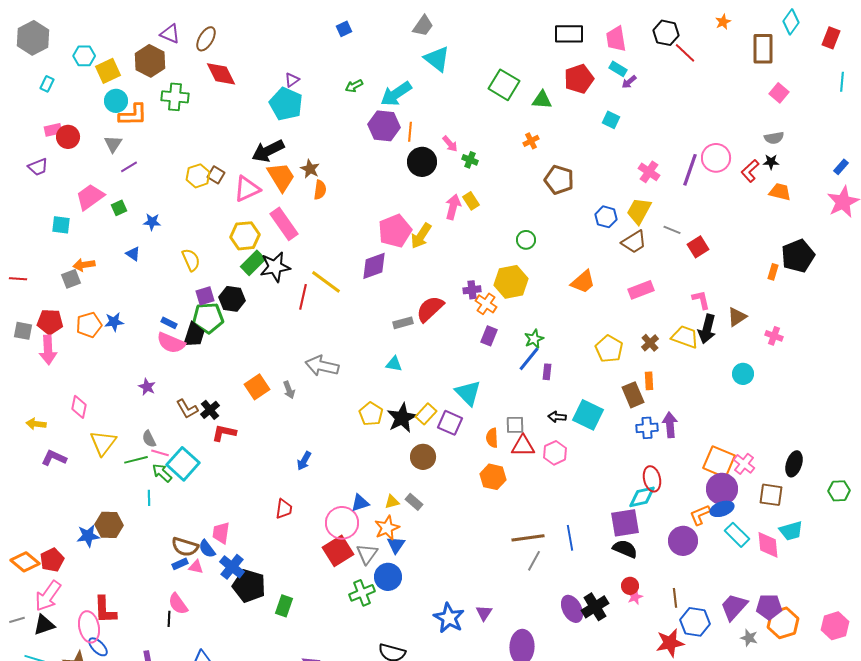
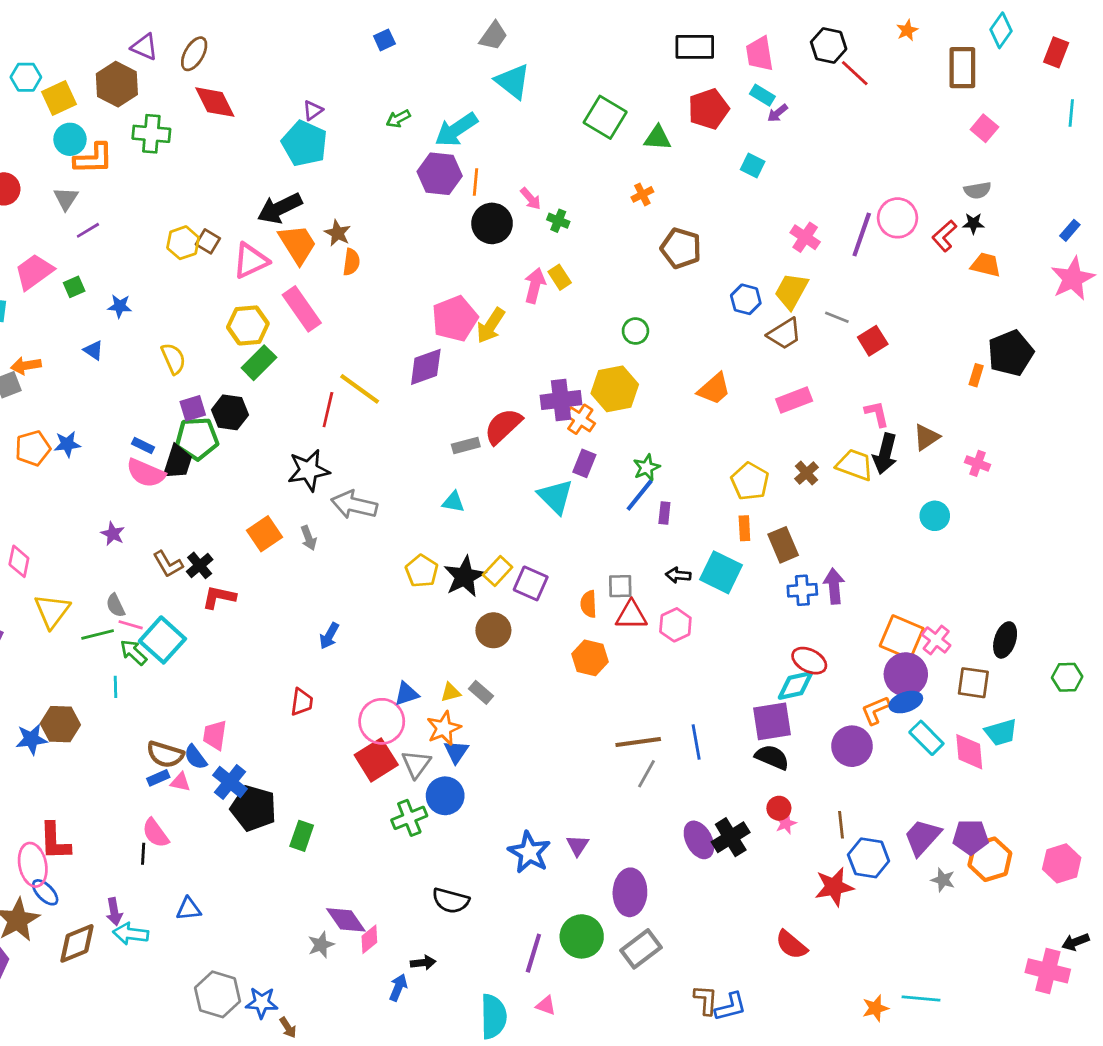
black star: (275, 267) -> (309, 470), moved
purple cross: (472, 290) -> (561, 400), size x1.6
orange rectangle: (649, 381) -> (744, 528), moved
cyan triangle: (468, 393) -> (555, 497), moved
red ellipse: (652, 479) -> (809, 661), turned -50

